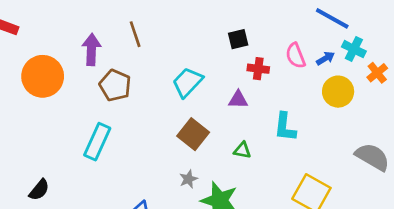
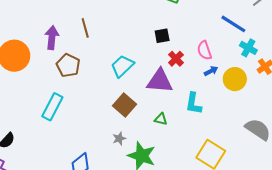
blue arrow: (325, 58) -> (211, 71), moved
red cross: (258, 69) -> (176, 59), turned 35
purple triangle: (238, 100) -> (160, 81), size x1.8

